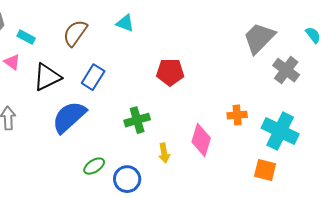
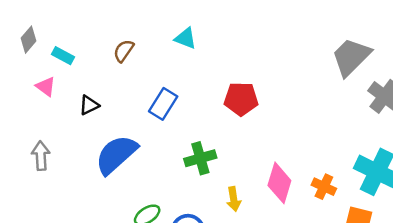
brown semicircle: (75, 33) -> (124, 51), size x0.7
black triangle: (47, 77) -> (89, 105), size x0.6
blue rectangle: (93, 77) -> (163, 104), moved
orange cross: (237, 115) -> (324, 187), moved, turned 30

